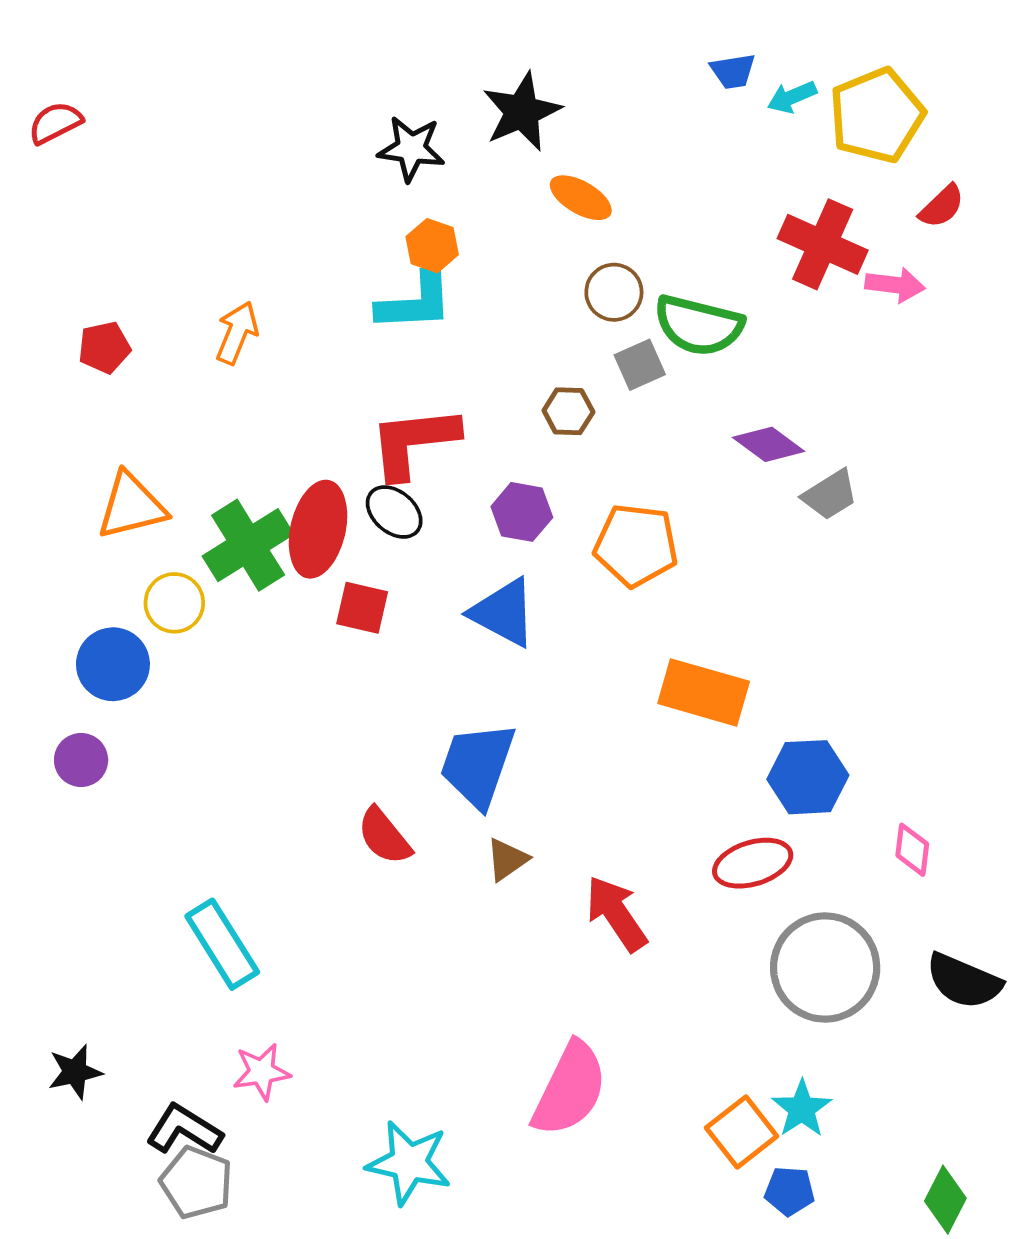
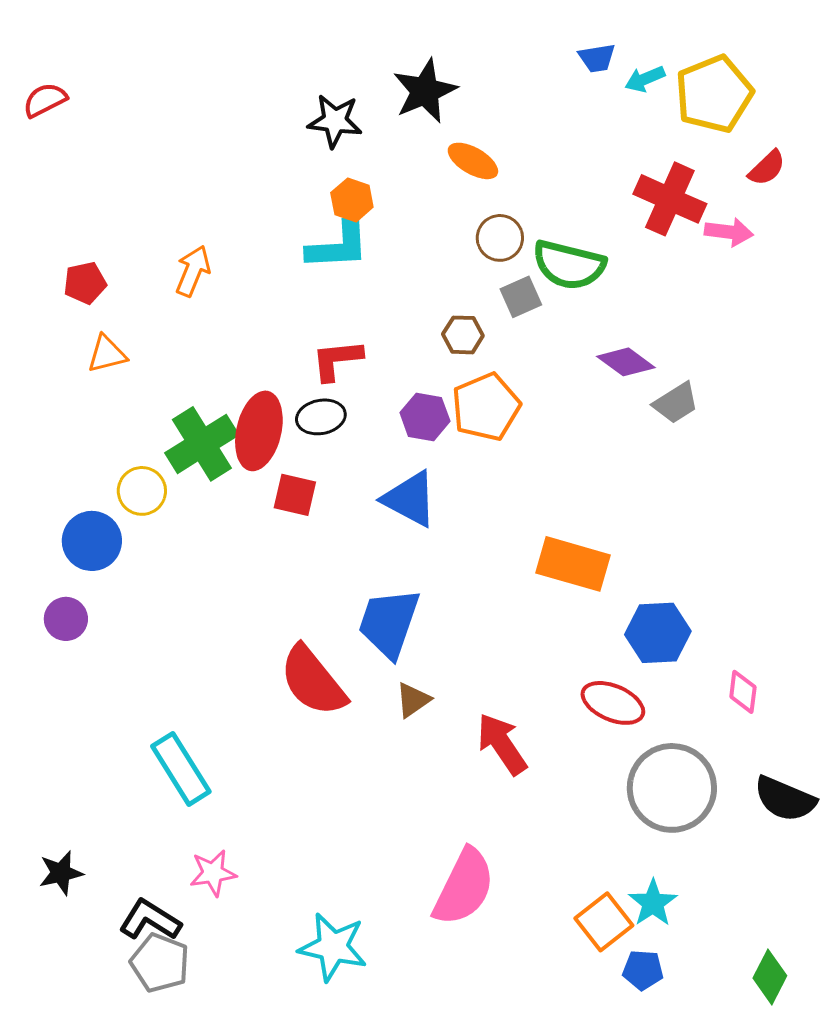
red L-shape: (414, 442) -> (337, 360), size x0.7
orange triangle: (131, 506) -> (107, 354), moved, size x0.7
black ellipse: (394, 512) -> (321, 417), turned -51
orange pentagon: (636, 545) -> (486, 407), moved, turned -30
red semicircle: (384, 836) -> (313, 681), size x1.5
red ellipse: (753, 863) -> (613, 703), turned 40

